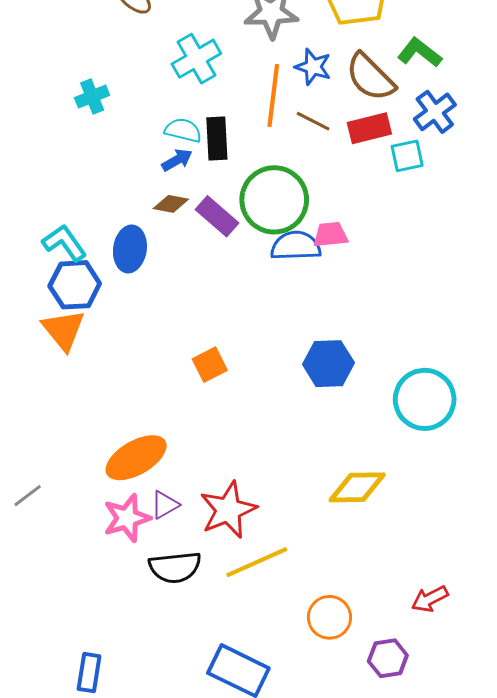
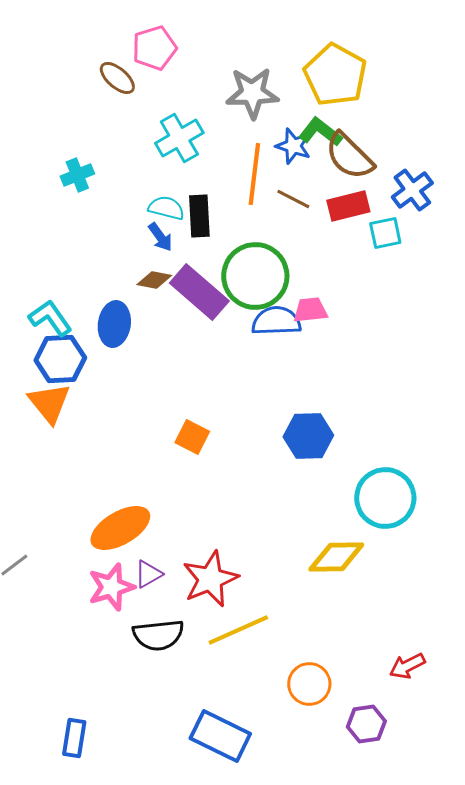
green L-shape: (420, 53) -> (320, 132), moved
blue arrow: (177, 160) -> (160, 237), turned 84
purple rectangle: (217, 216) -> (199, 292), size x1.4
orange square: (210, 365) -> (192, 437), turned -36
cyan circle: (425, 399) -> (385, 498), moved

